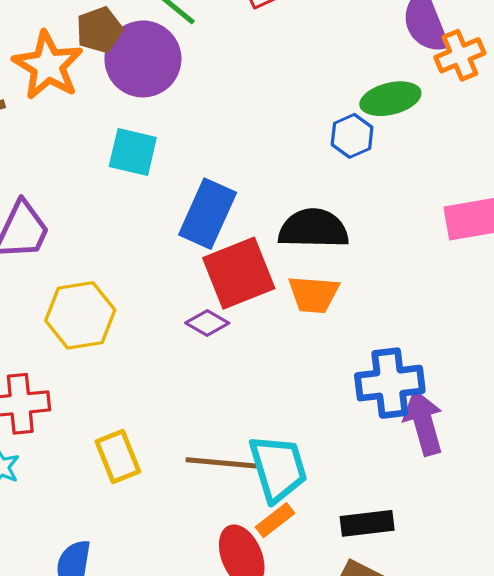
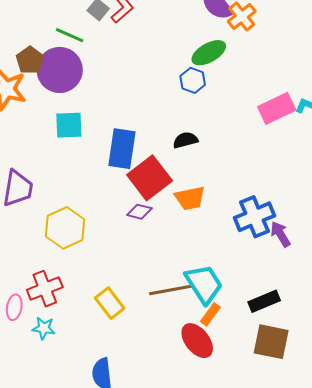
black semicircle: (313, 229) -> (185, 140), size x0.6
orange trapezoid: (314, 294) -> (190, 198), moved
purple arrow: (424, 423) -> (280, 234), size x0.7

